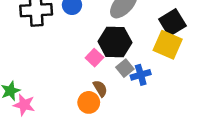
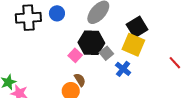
gray square: (125, 68) -> (106, 53), moved
blue cross: (141, 75) -> (123, 69), moved, turned -35

